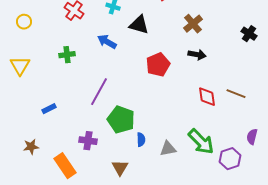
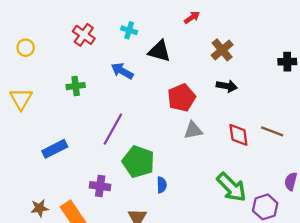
black cross: (249, 34) -> (287, 62), turned -35
blue rectangle: (49, 109) -> (55, 149), size x1.5
brown star: (31, 147) -> (40, 208), moved
gray triangle: (168, 149) -> (193, 130), moved

